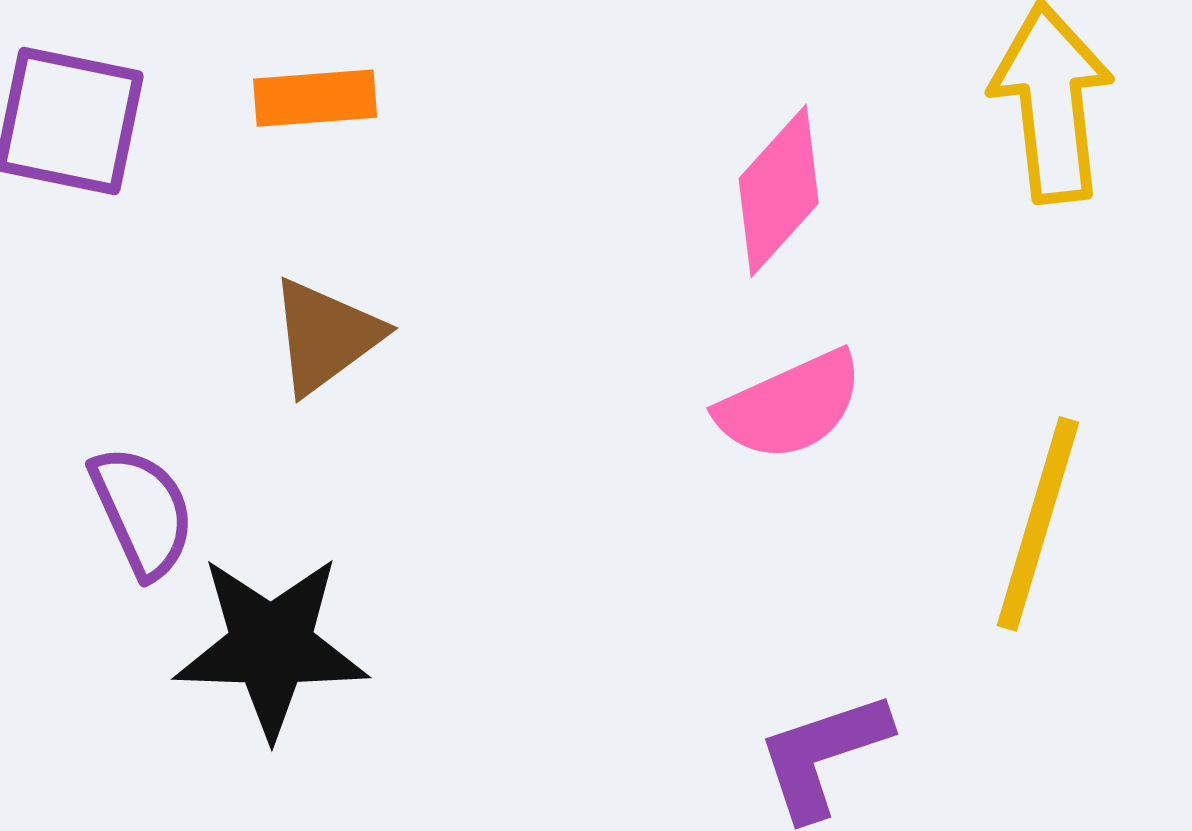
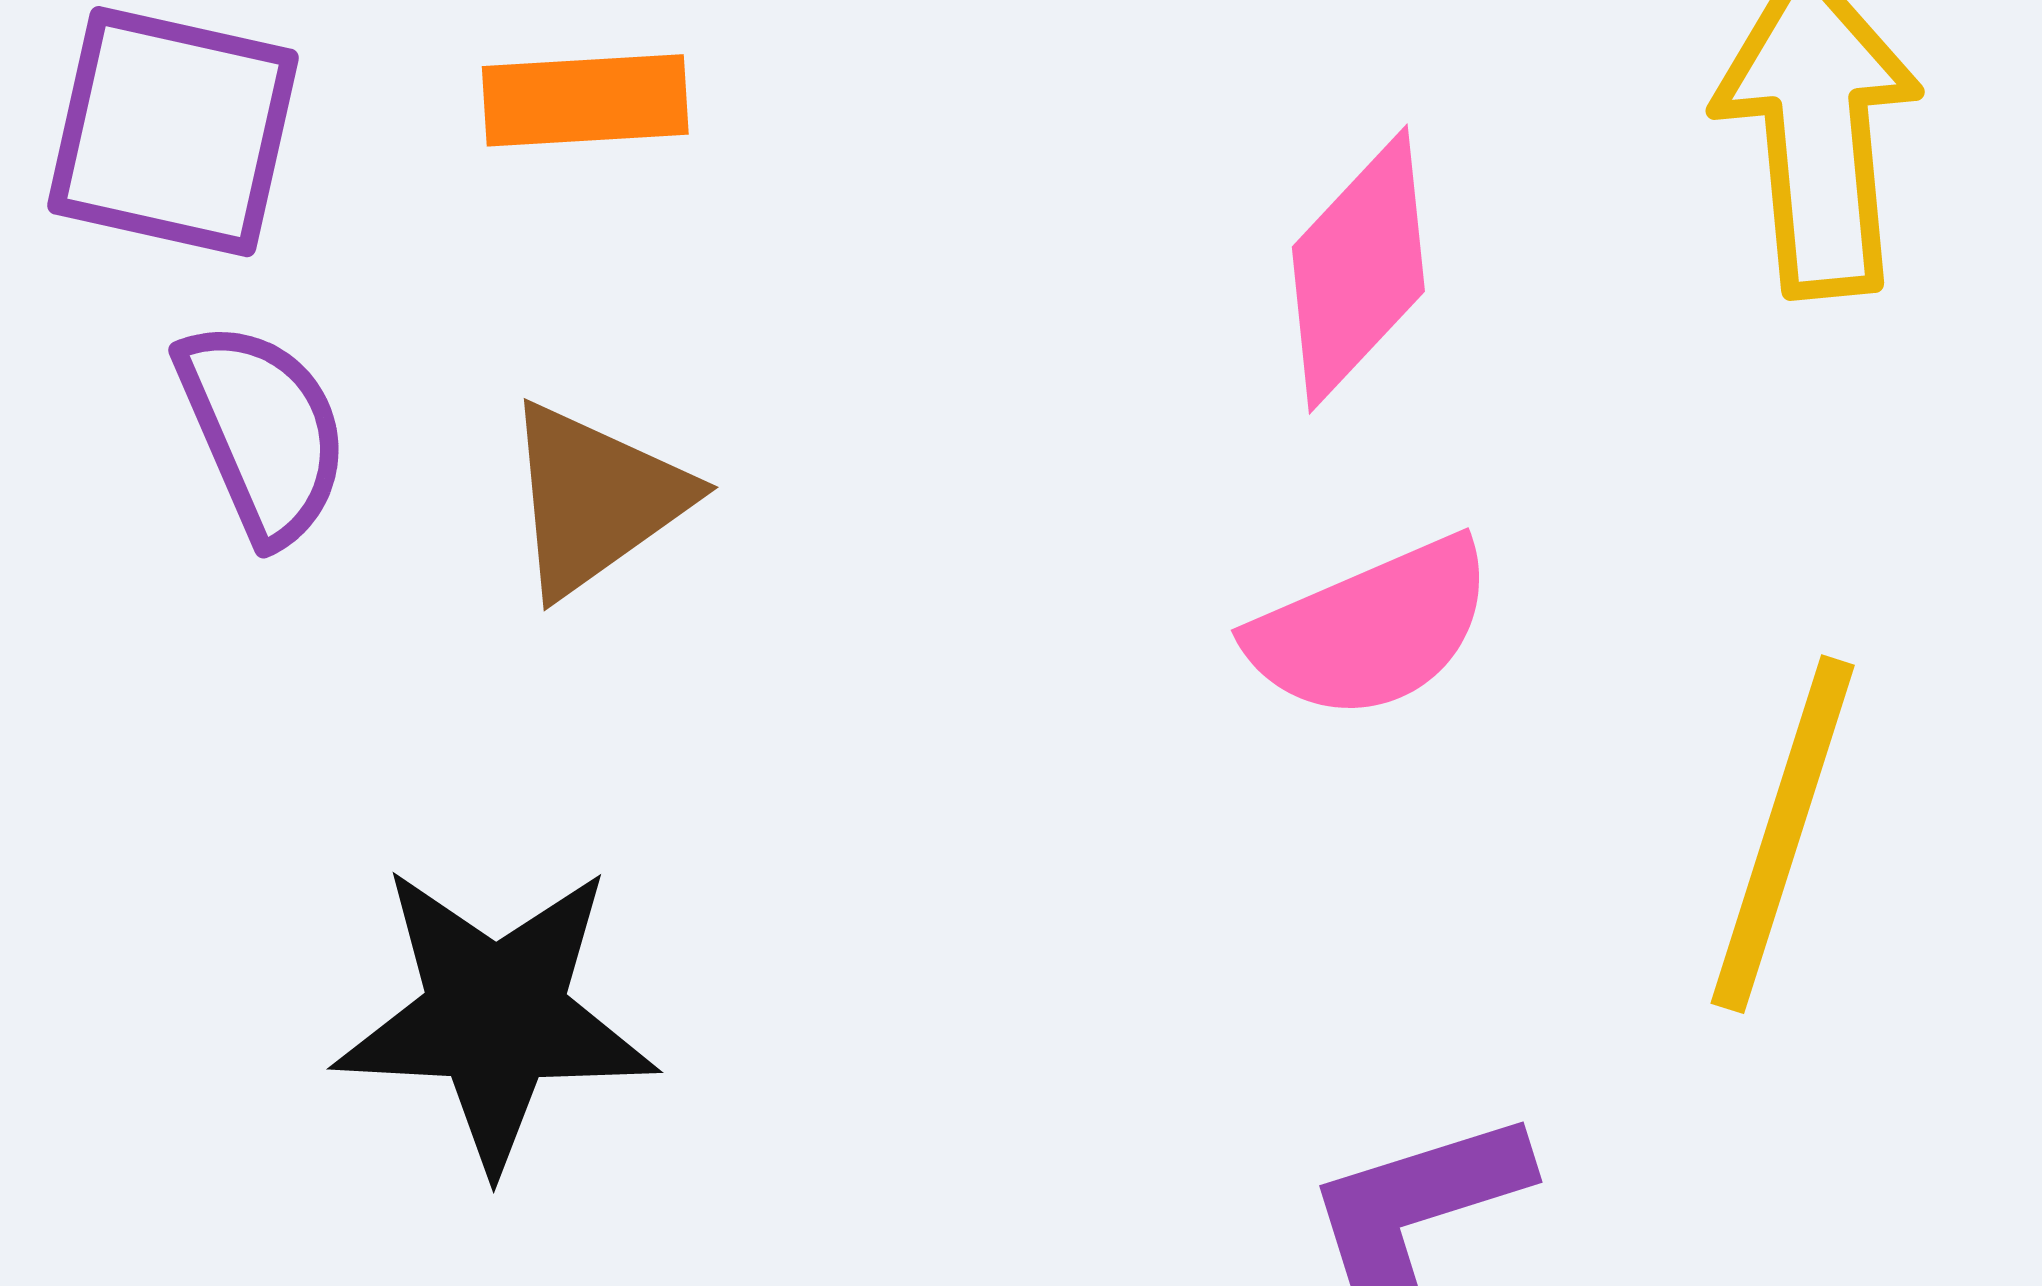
purple semicircle: (142, 512) -> (263, 431), moved

